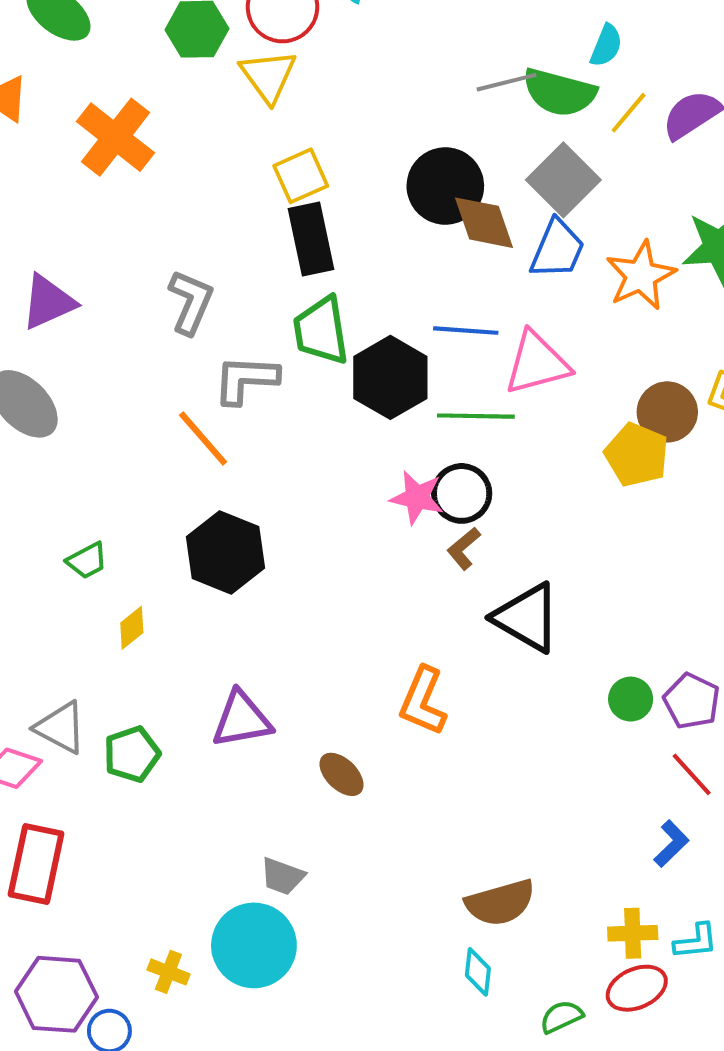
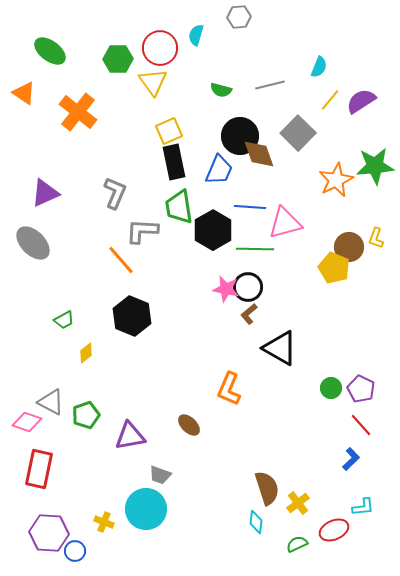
green semicircle: (559, 92) -> (221, 90), moved, size x0.6
blue trapezoid: (557, 249) -> (219, 170), moved
purple triangle: (242, 719) -> (130, 436), moved
brown semicircle: (500, 903) -> (267, 488), turned -92
yellow cross: (633, 933) -> (298, 503), moved, turned -35

